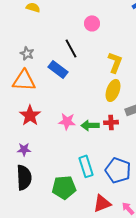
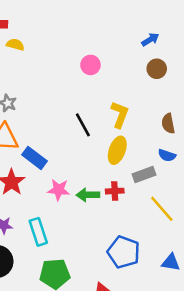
black line: (71, 48) -> (83, 125), moved
blue rectangle: (58, 69) -> (34, 158), moved
cyan rectangle: (86, 166) -> (38, 232), moved

